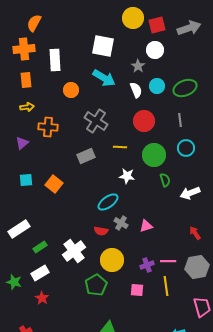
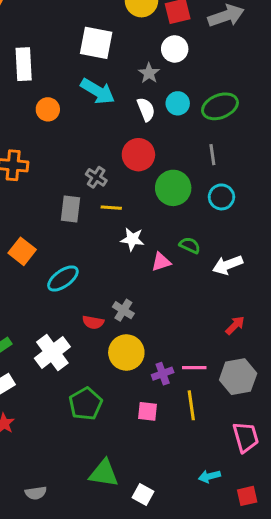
gray cross: (96, 121) -> (96, 177), moved, size x0.6
red circle: (144, 121) -> (138, 155), moved
yellow line: (120, 147) -> (111, 208), moved
green circle: (154, 155) -> (173, 188), moved
gray rectangle: (86, 156) -> (70, 209), turned -60
green semicircle: (165, 180) -> (190, 245), turned -48
cyan ellipse: (108, 202) -> (63, 278), moved
pink triangle: (146, 226) -> (161, 262), moved
red arrow: (195, 233) -> (235, 325), turned 80
yellow circle: (112, 260) -> (126, 352), moved

